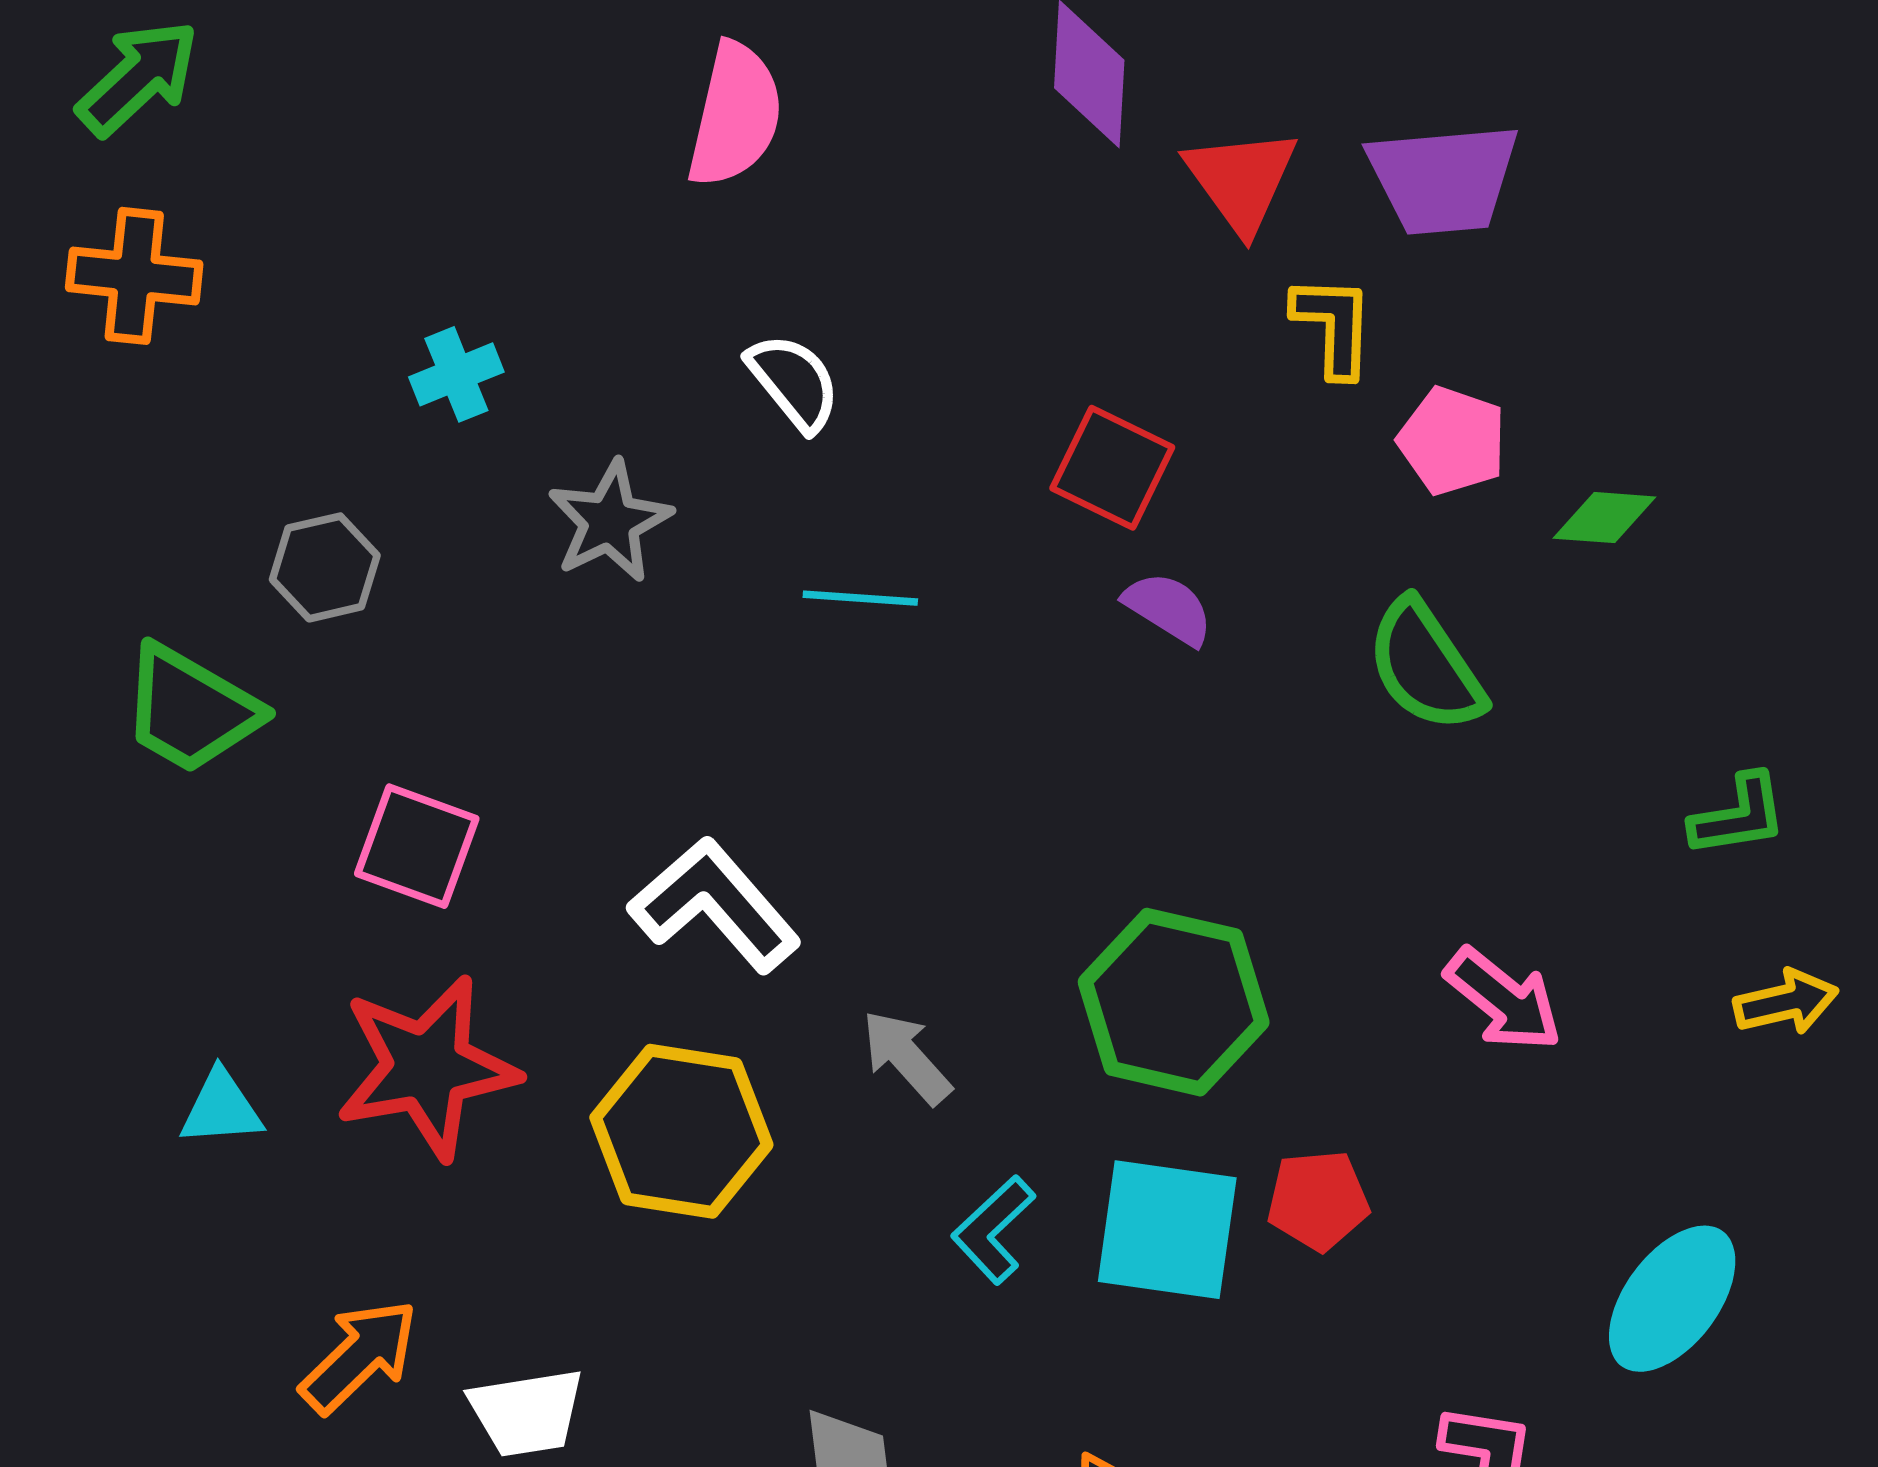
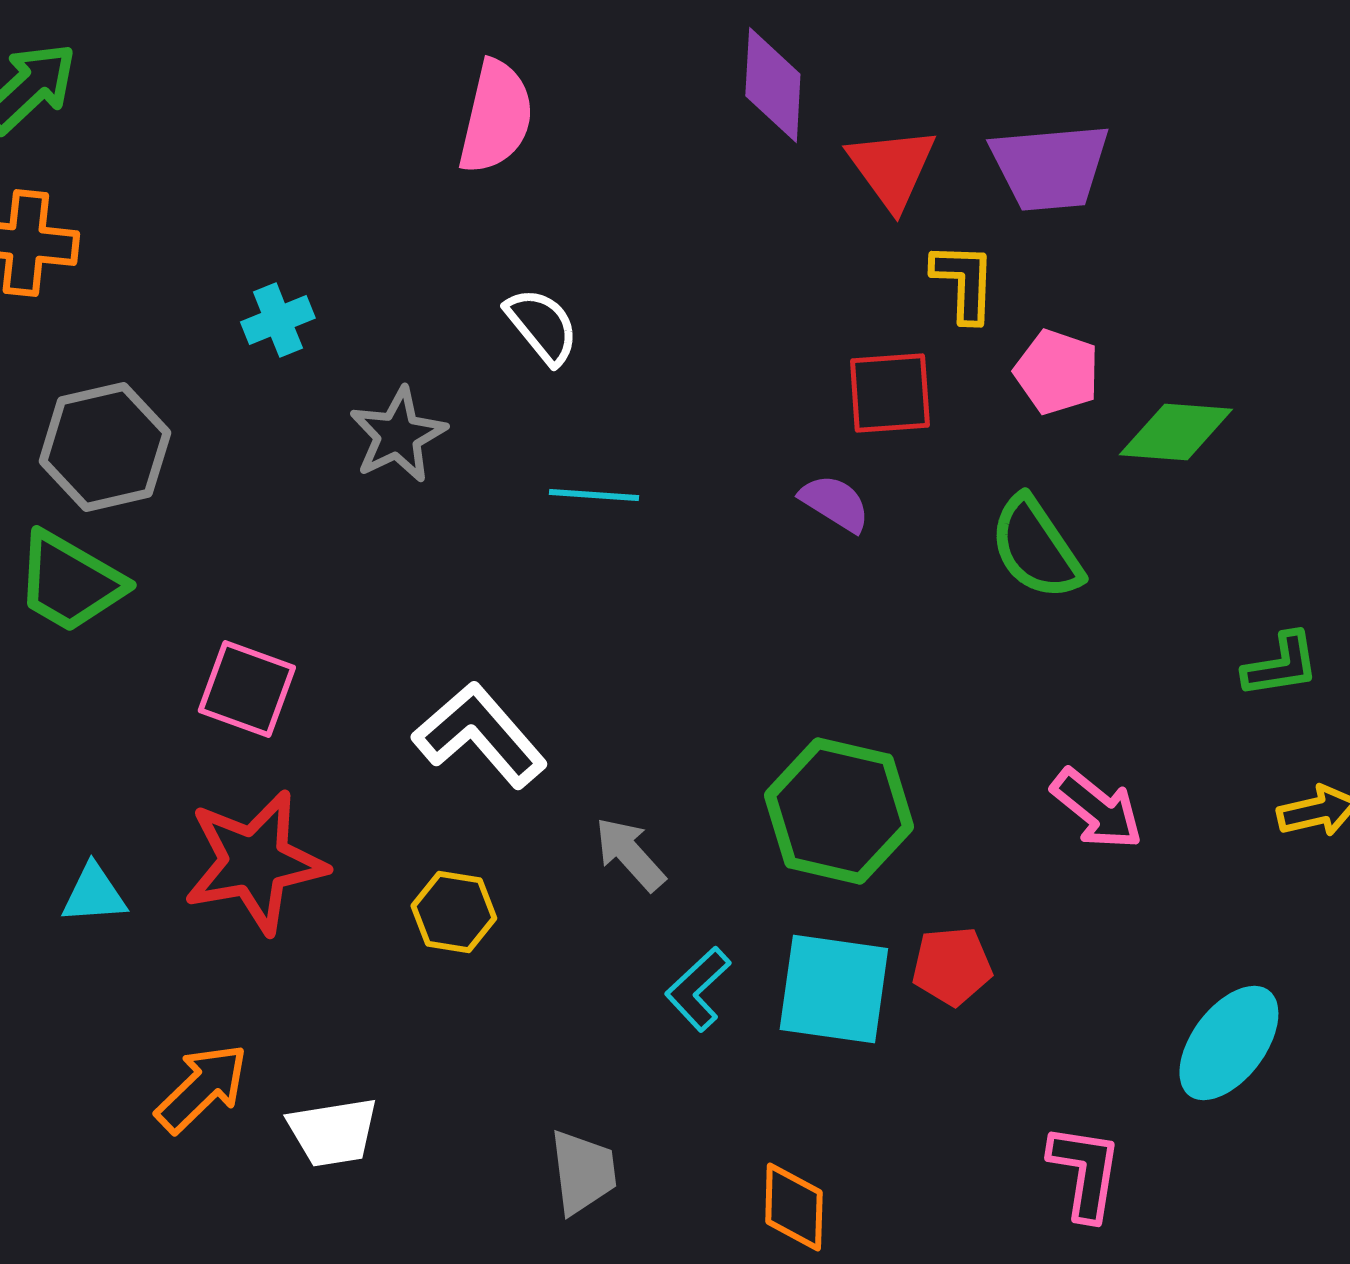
red square: (1112, 468) -> (890, 393), moved, turned -30
green diamond: (1604, 518) -> (1176, 432), size x1.4
gray hexagon: (325, 567) -> (105, 447), moved, size x1.5
yellow hexagon: (681, 1131) -> (454, 912), size x0.6

